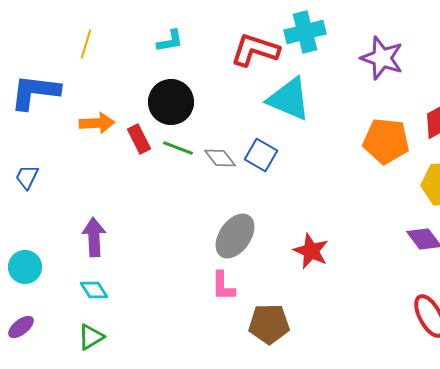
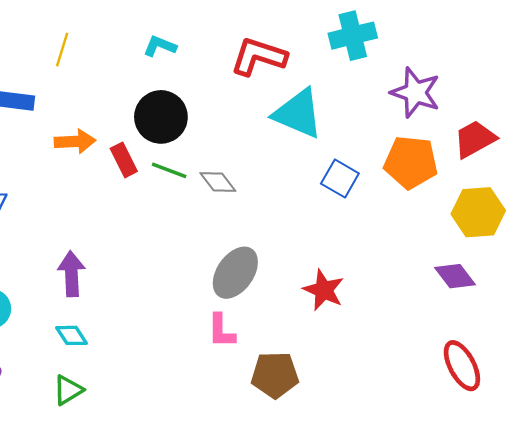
cyan cross: (305, 32) -> (353, 36), moved
cyan L-shape: (170, 41) -> (160, 46), turned -148
purple star: (382, 58) -> (415, 93), moved
blue square: (261, 155) -> (340, 179), moved

